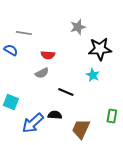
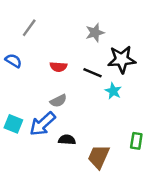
gray line: (24, 33) -> (29, 28), moved, turned -63
gray semicircle: (42, 73) -> (58, 101), moved
black line: (66, 92) -> (92, 73), moved
blue arrow: (33, 123) -> (43, 124), moved

